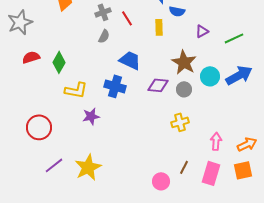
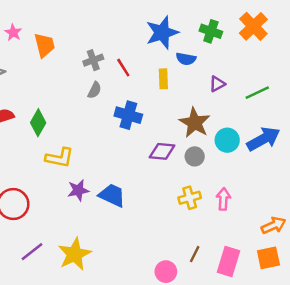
blue trapezoid: (130, 60) -> (112, 195), moved
blue cross: (115, 86) -> (128, 115), moved
pink arrow: (216, 141) -> (223, 199), moved

